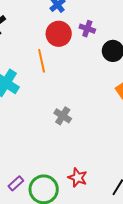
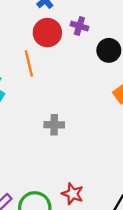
gray cross: (63, 116) -> (54, 125), turned -30

